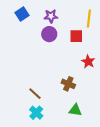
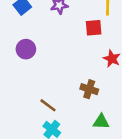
purple circle: (49, 34) -> (26, 49), moved

